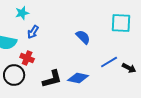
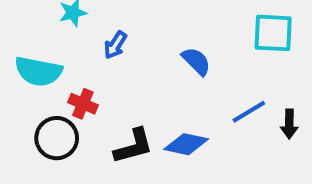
blue arrow: (33, 32) -> (115, 45), moved
black arrow: (129, 68) -> (289, 124), turned 64

